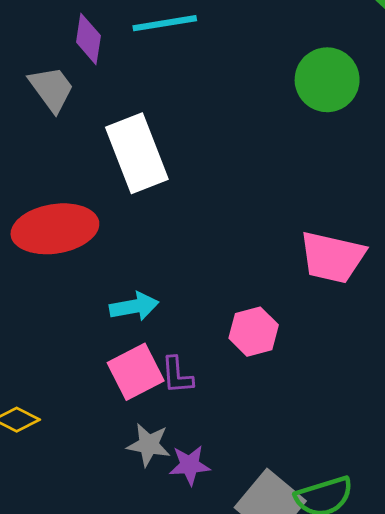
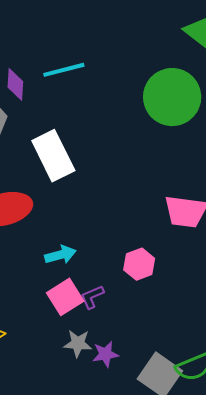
green circle: (327, 80) -> (172, 97), size x1.4
purple L-shape: (177, 375) -> (92, 297), turned 76

